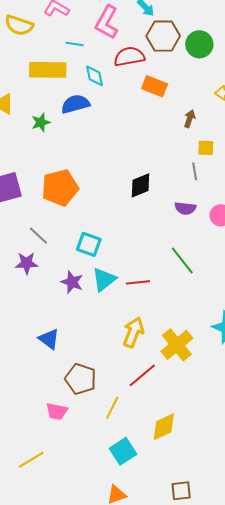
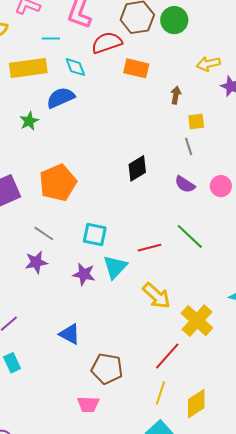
purple semicircle: (185, 208) -> (185, 184), turned 35
red line: (138, 282) -> (150, 248), moved
yellow arrow: (133, 332) -> (156, 296), moved, turned 120
yellow line: (112, 408) -> (160, 393), moved

